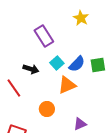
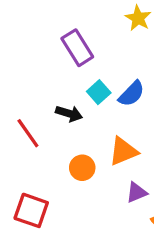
black arrow: (31, 69) -> (69, 113), moved
orange triangle: (67, 85) -> (123, 151), moved

